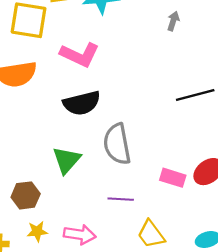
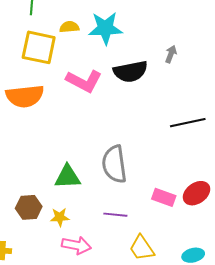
black semicircle: (82, 103) -> (130, 71), moved
green triangle: (67, 160) -> (68, 177), turned 44
yellow star: (37, 231) -> (60, 217), moved

